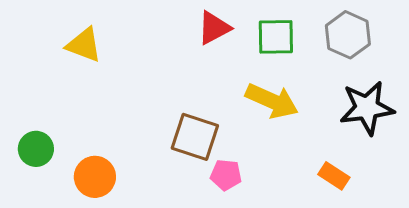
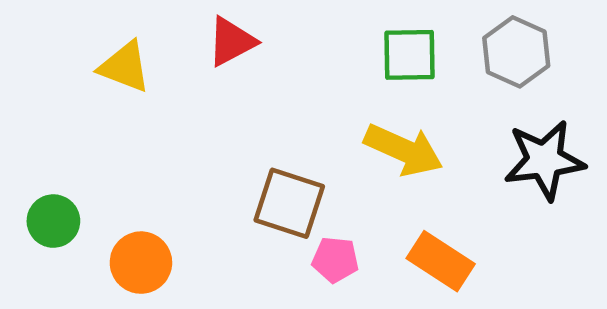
red triangle: (214, 28) -> (231, 42), moved
orange rectangle: (334, 176) -> (441, 261), moved, size x1.4

